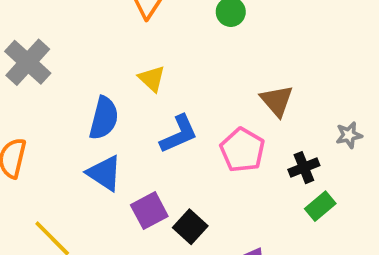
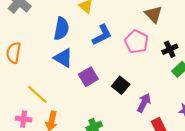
black square: (190, 227) -> (121, 85), moved

